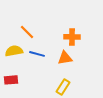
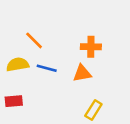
yellow rectangle: (63, 87) -> (93, 110), moved

